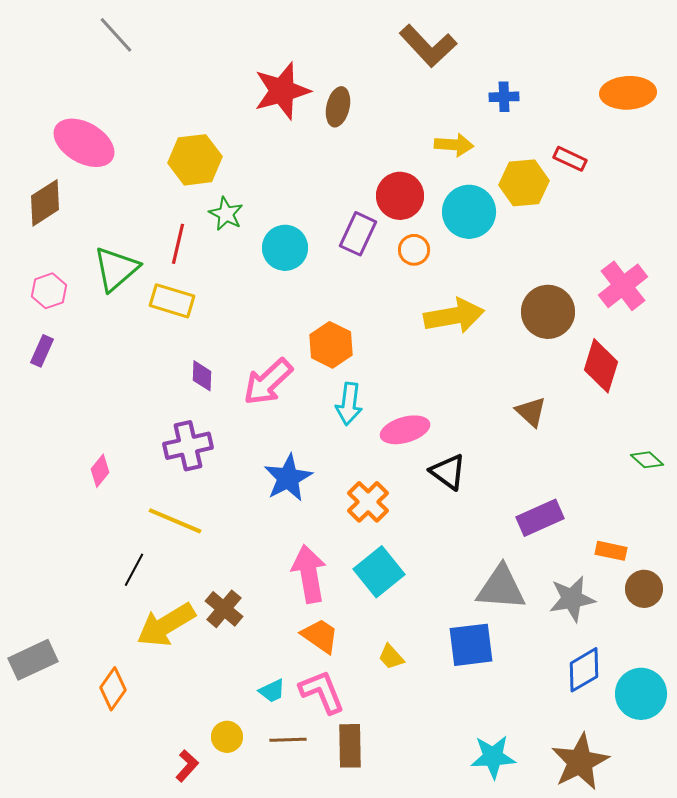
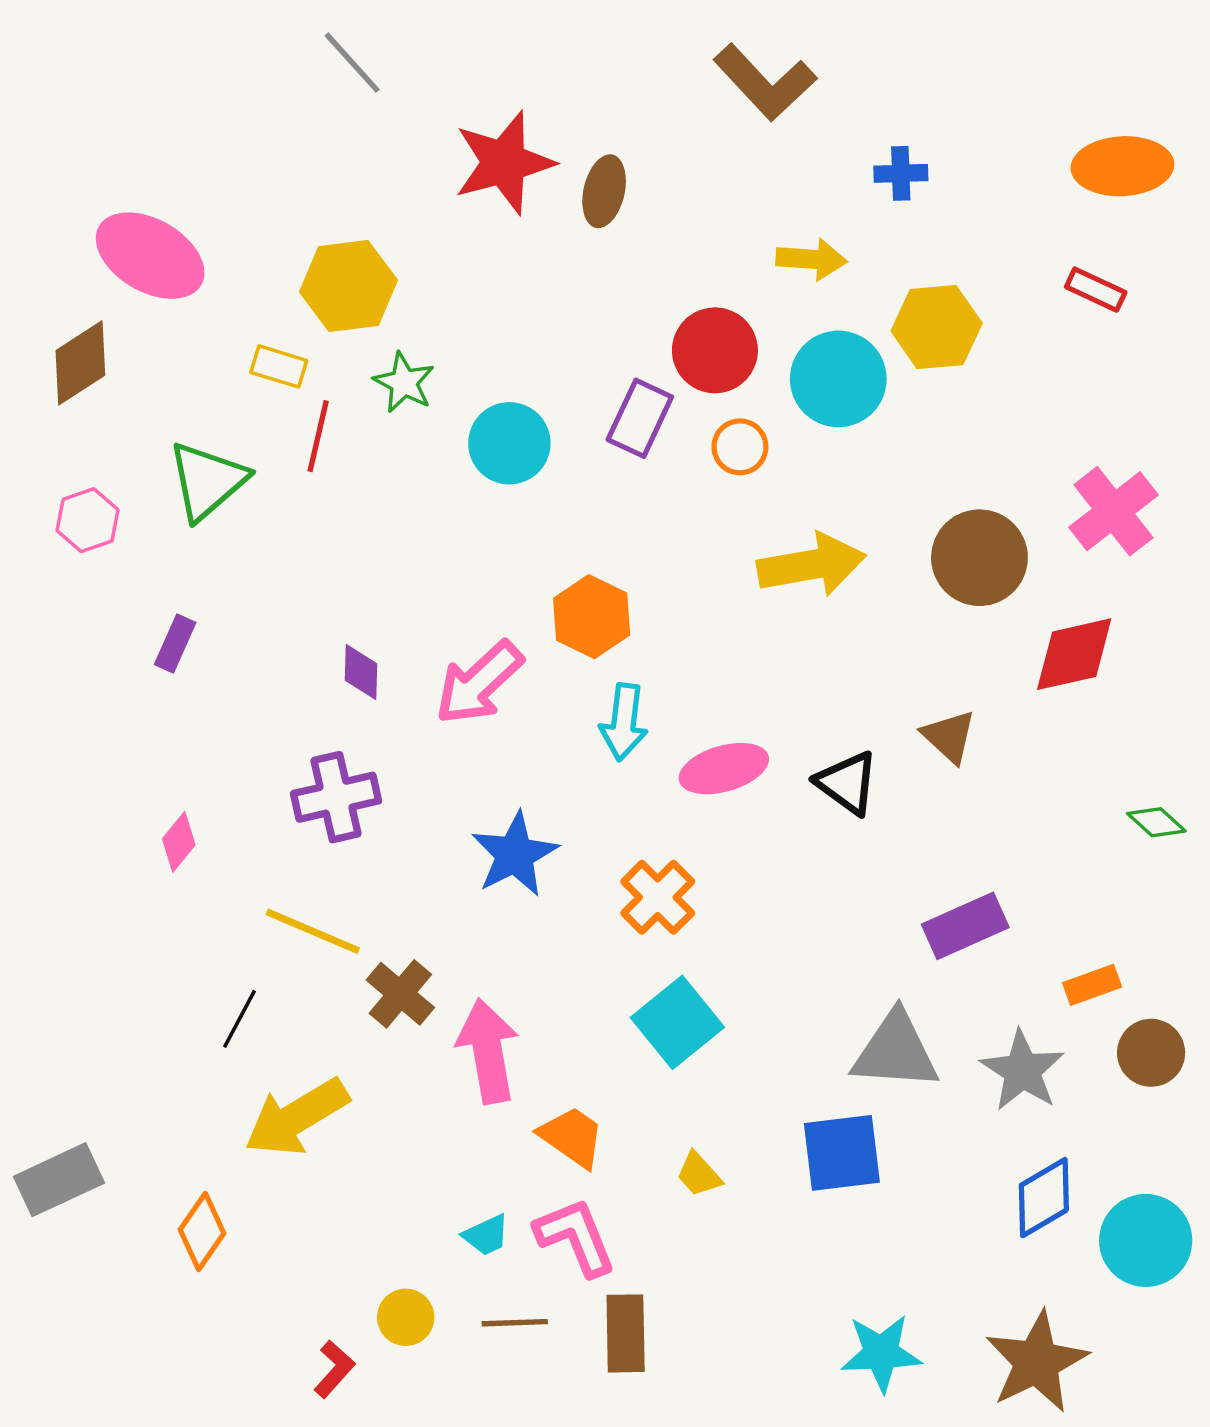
gray line: (116, 35) -> (352, 63), moved
red rectangle: (570, 159) -> (1096, 290), moved
yellow rectangle: (172, 301) -> (279, 366), moved, size x0.7
purple rectangle: (42, 351) -> (175, 643), moved
red diamond: (601, 366) -> (1074, 654), turned 60
black triangle: (448, 472) -> (847, 783), moved
orange rectangle: (611, 551) -> (1092, 985), turned -32
pink arrow: (309, 574) -> (488, 1051), moved
gray star: (572, 599) -> (1022, 1071), turned -30
brown cross: (224, 609) -> (400, 994), moved

